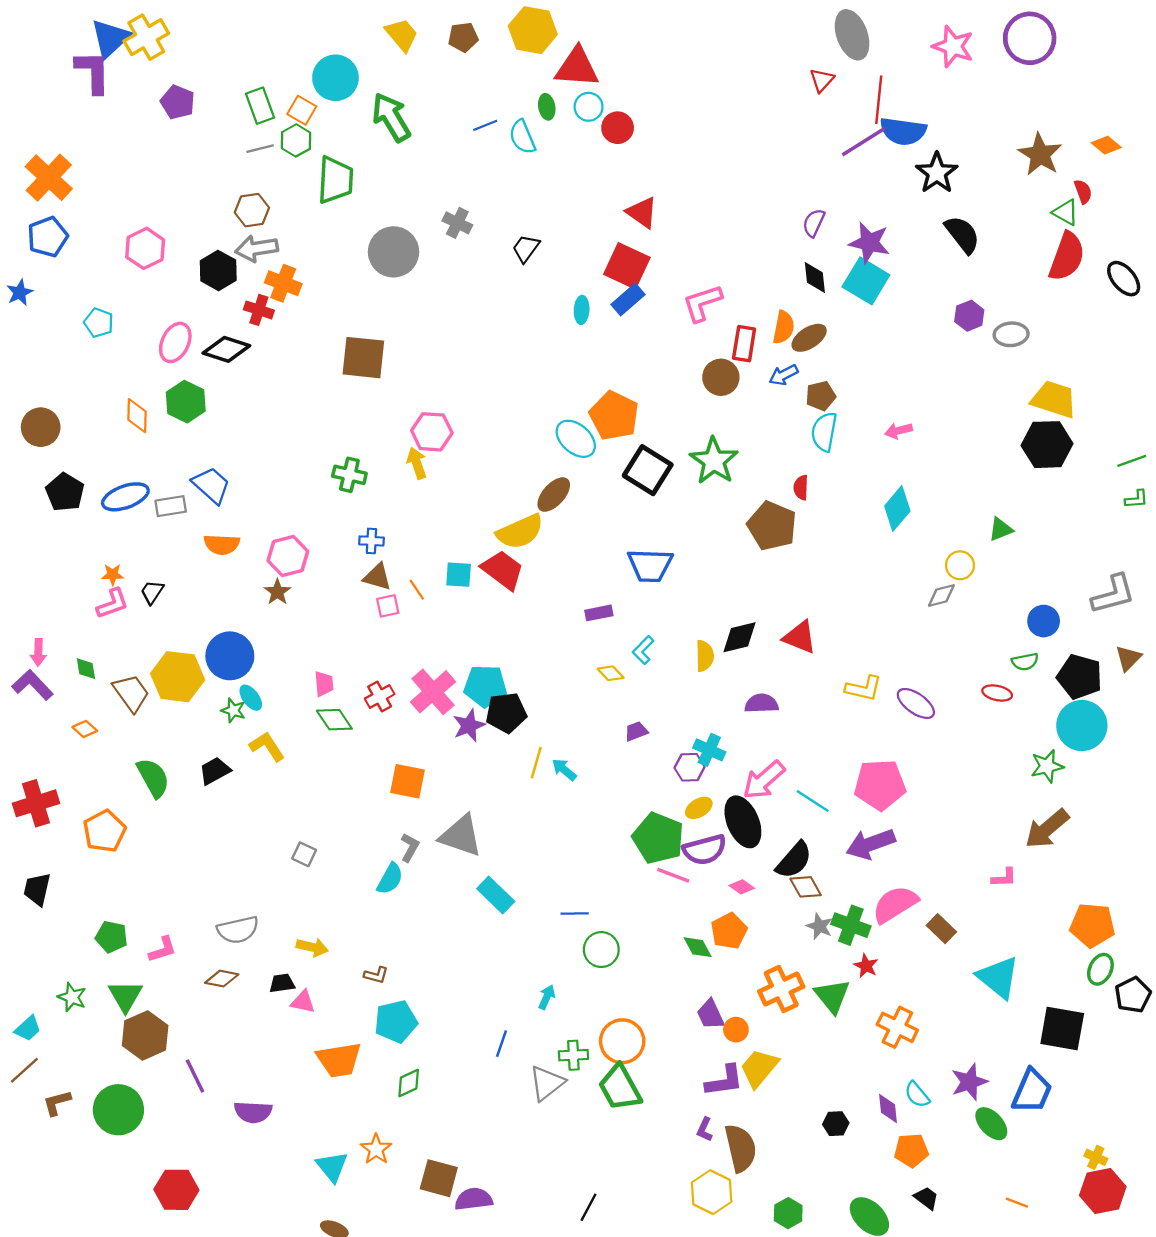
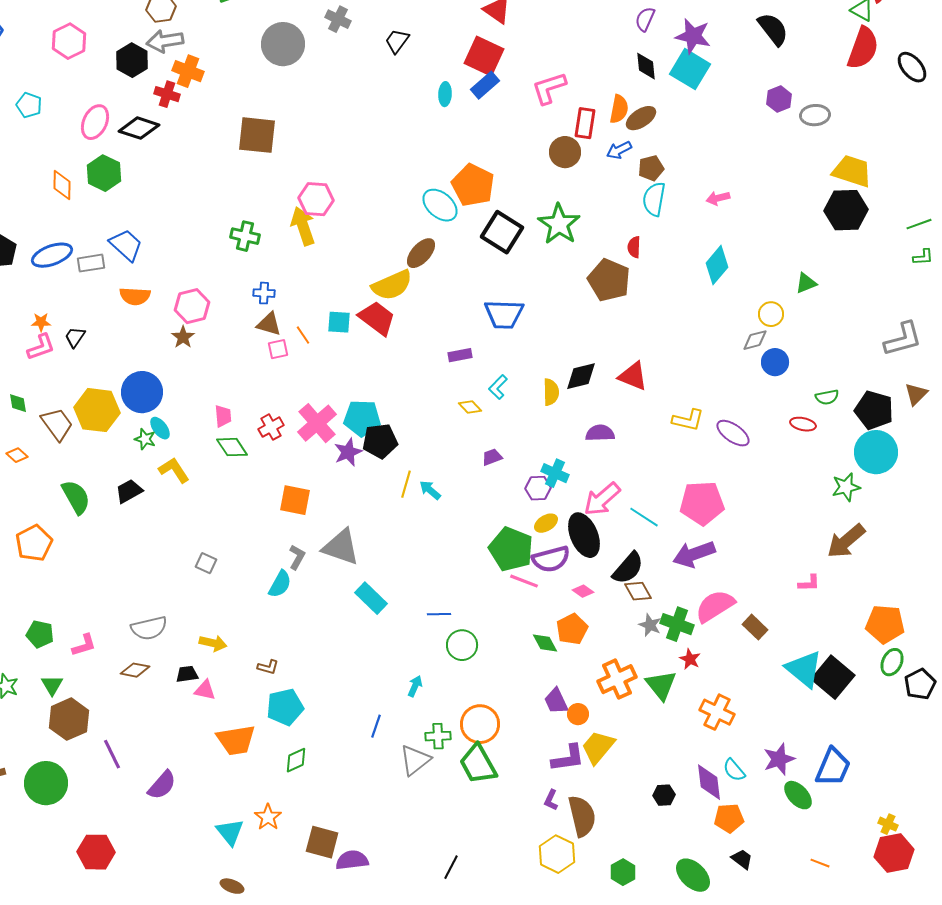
yellow arrow: (417, 463) -> (303, 226), size x1.4
blue circle: (1044, 621) -> (775, 362), moved
green triangle: (125, 996) -> (52, 685), size x0.7
black square: (1062, 1028) -> (833, 677), moved, turned 30
purple diamond: (888, 1109) -> (709, 782), size x1.4
purple semicircle: (253, 1112) -> (162, 785), turned -52

